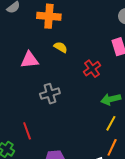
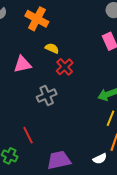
orange cross: (49, 16) -> (37, 19), turned 30
red cross: (92, 69) -> (65, 67), moved

